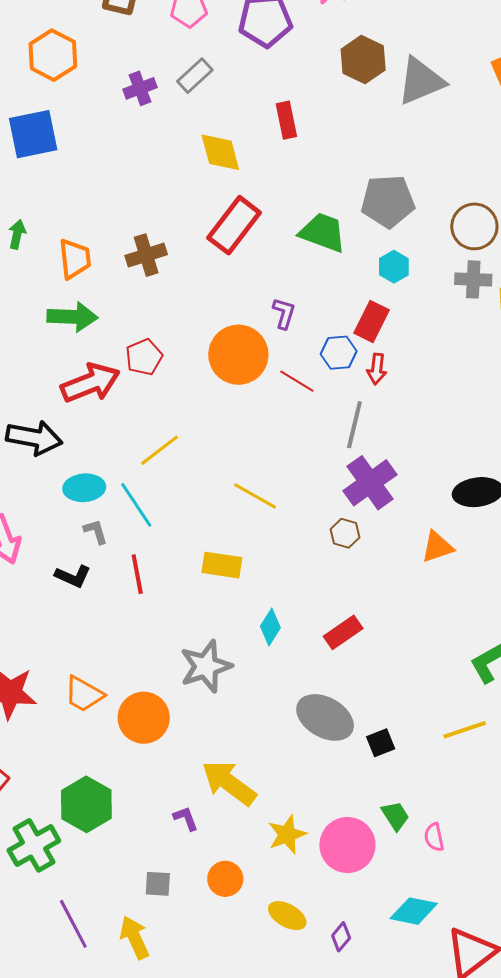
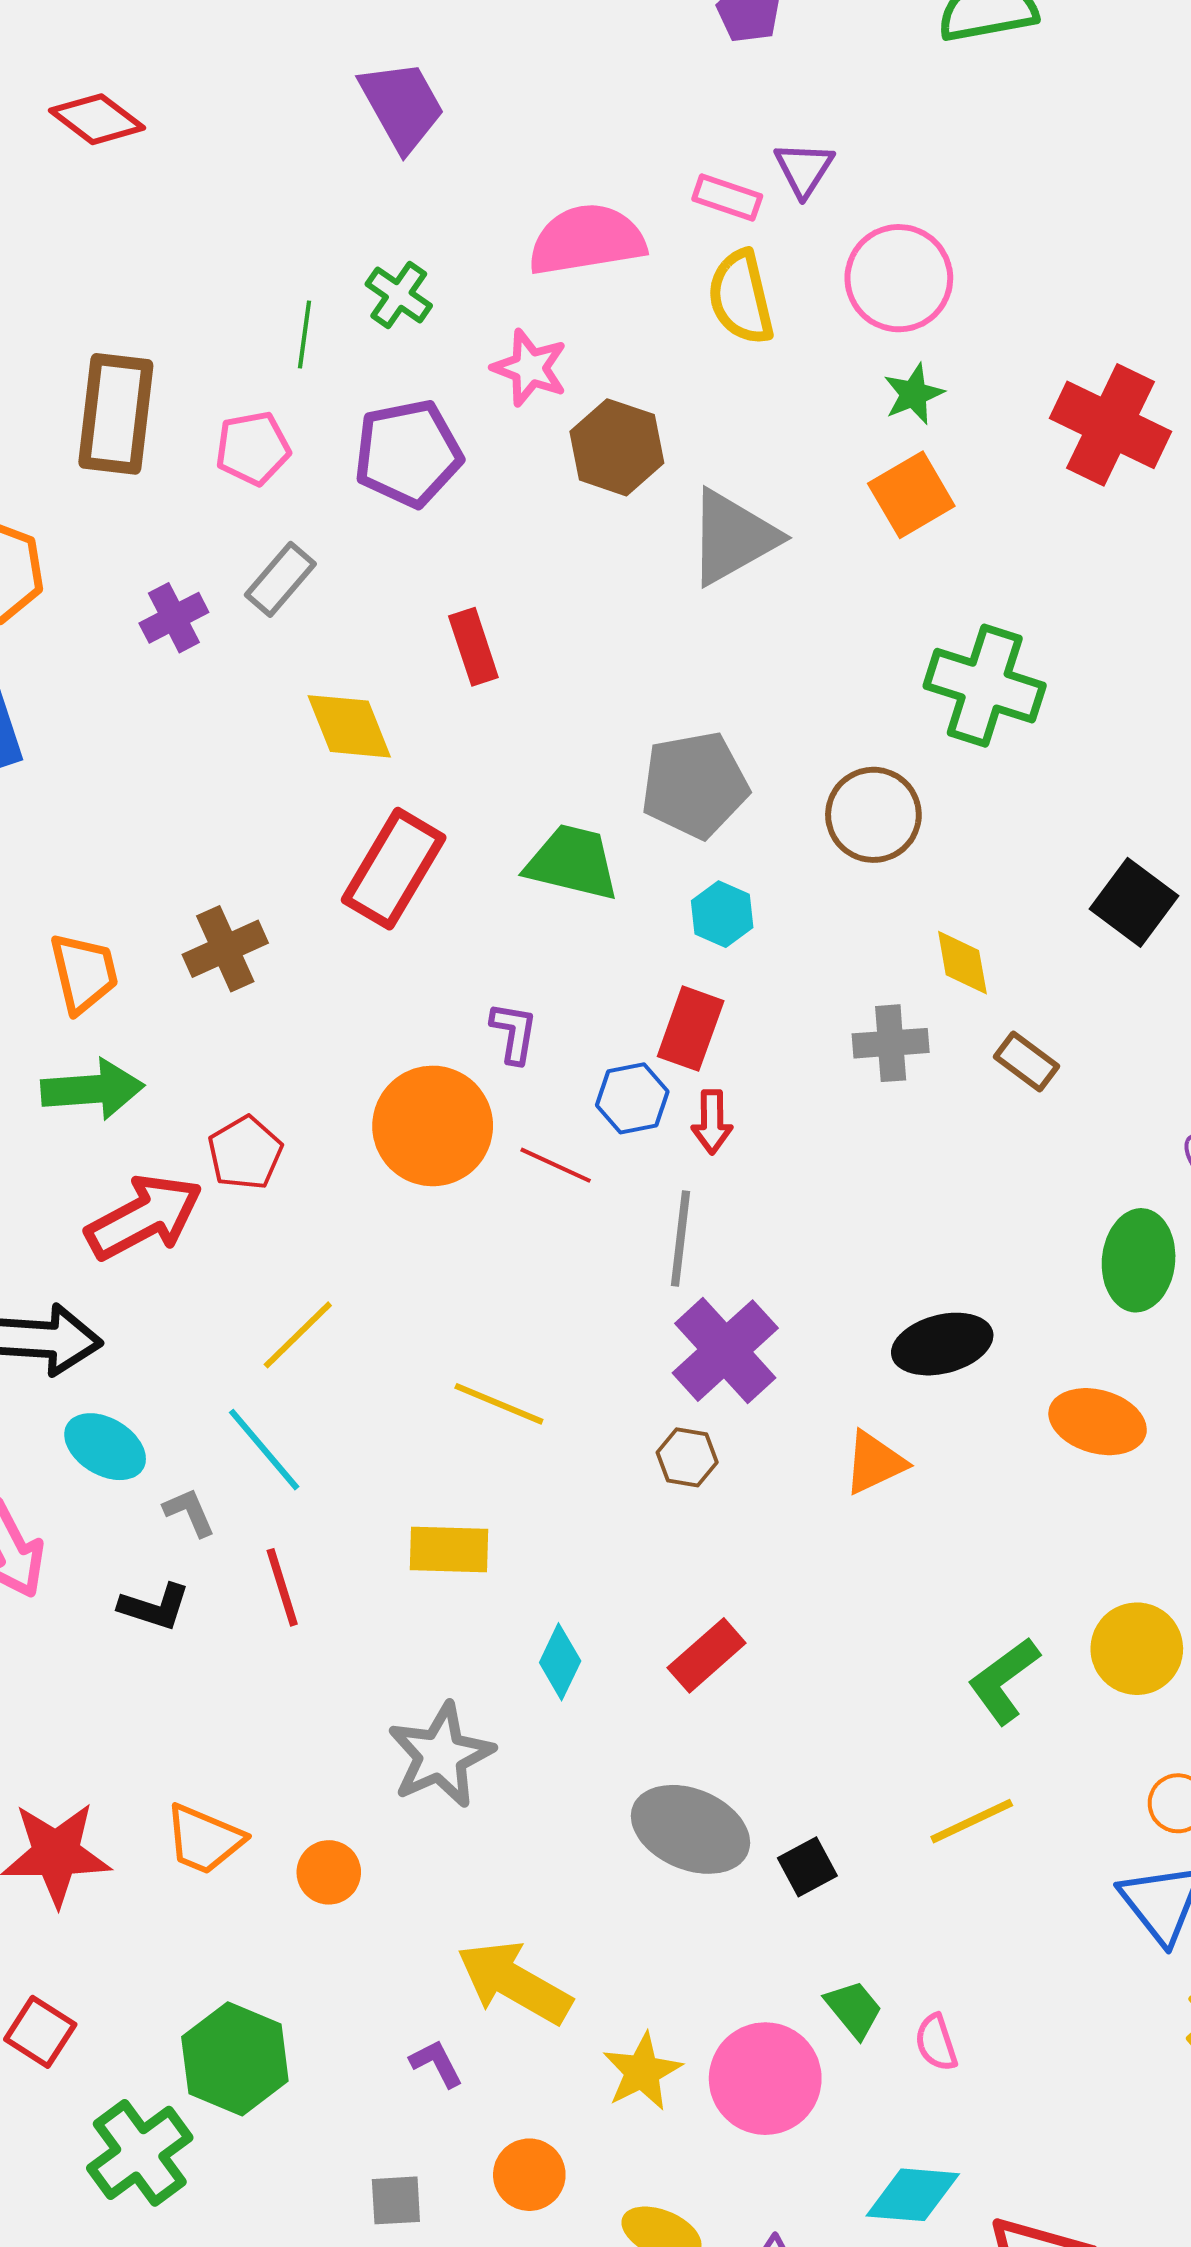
brown hexagon: (363, 60) -> (617, 447), moved
gray cross: (473, 279) -> (891, 1043), moved
cyan ellipse: (84, 488) -> (105, 1447), moved, turned 42
orange circle: (144, 718) -> (329, 1872), size x0.6

